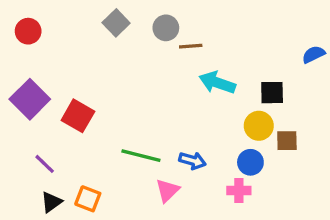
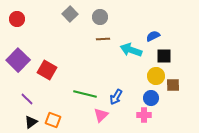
brown line: (191, 46) -> (103, 39), moved
blue semicircle: (314, 54) -> (153, 36), moved
blue arrow: (192, 161) -> (116, 97), turned 105

